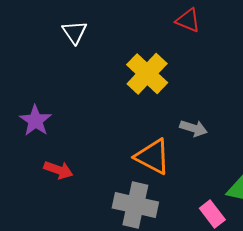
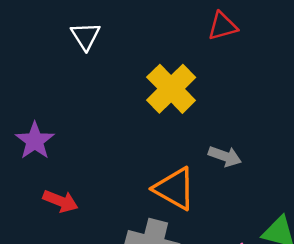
red triangle: (188, 20) -> (223, 26), turned -40

